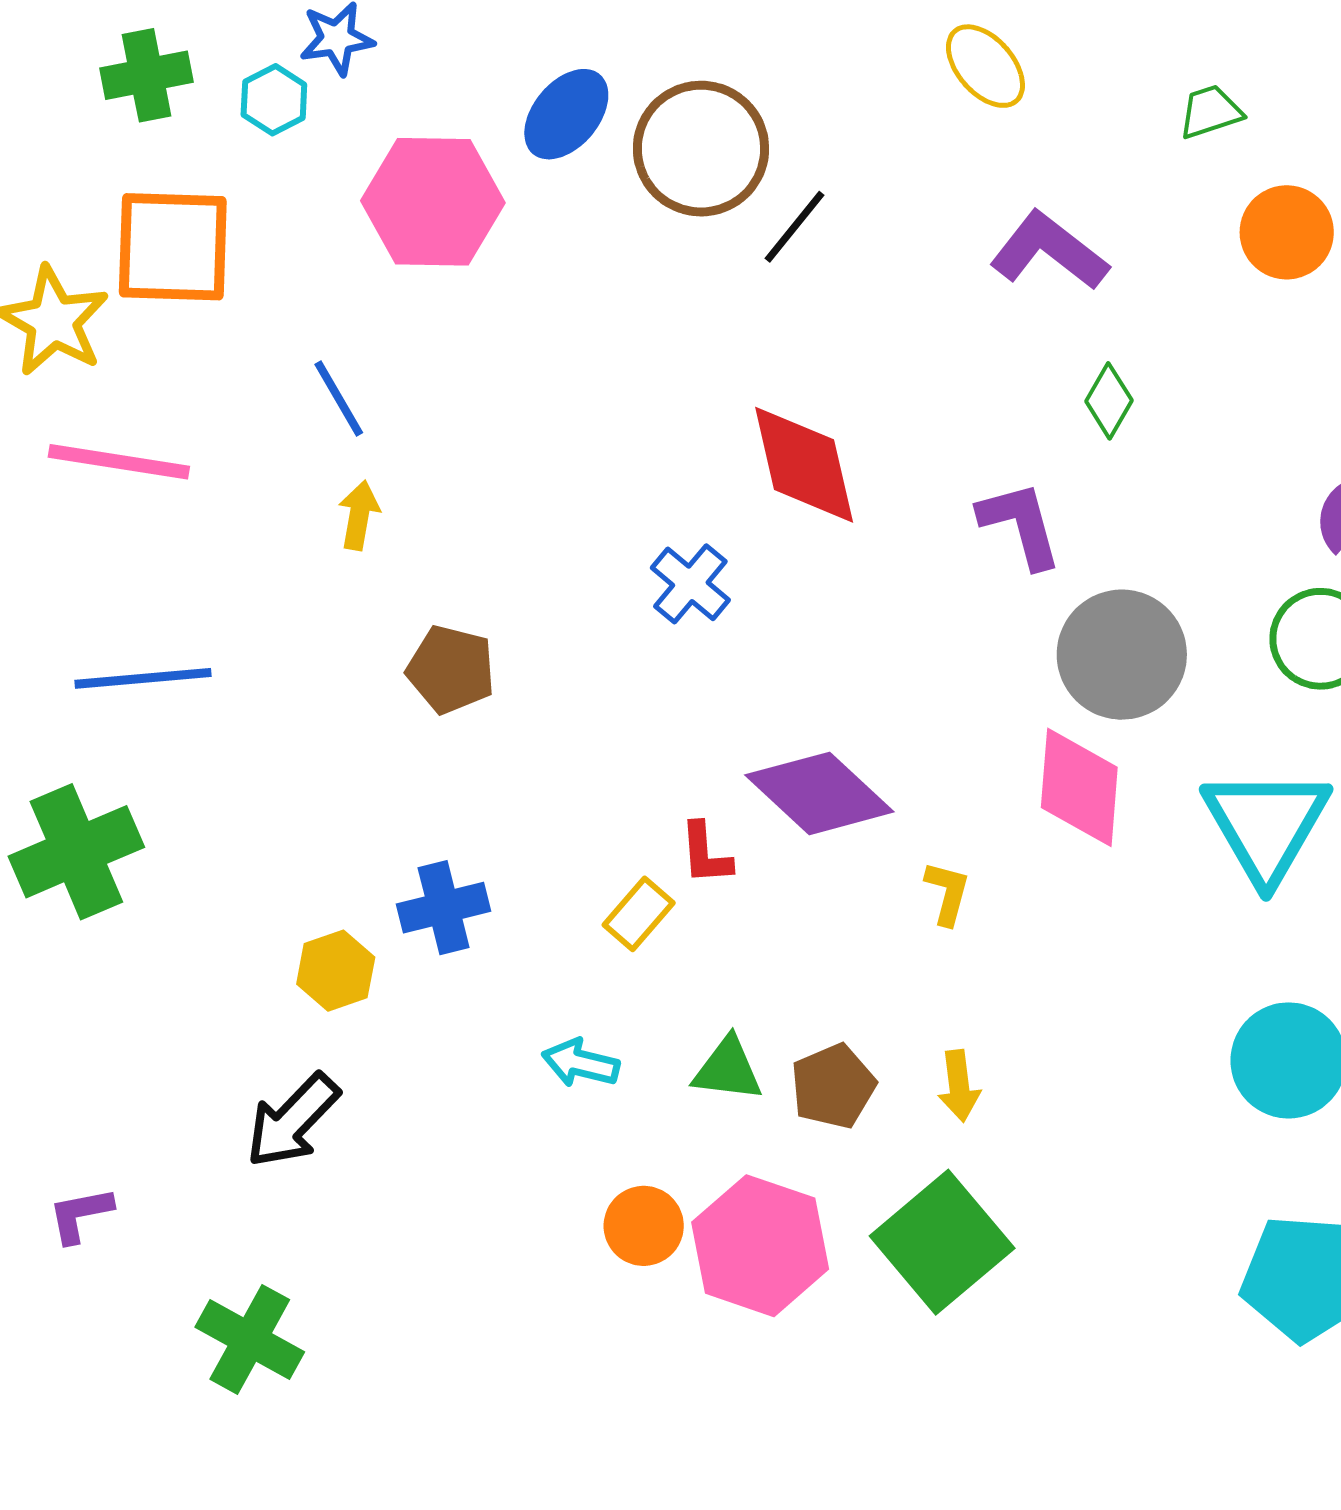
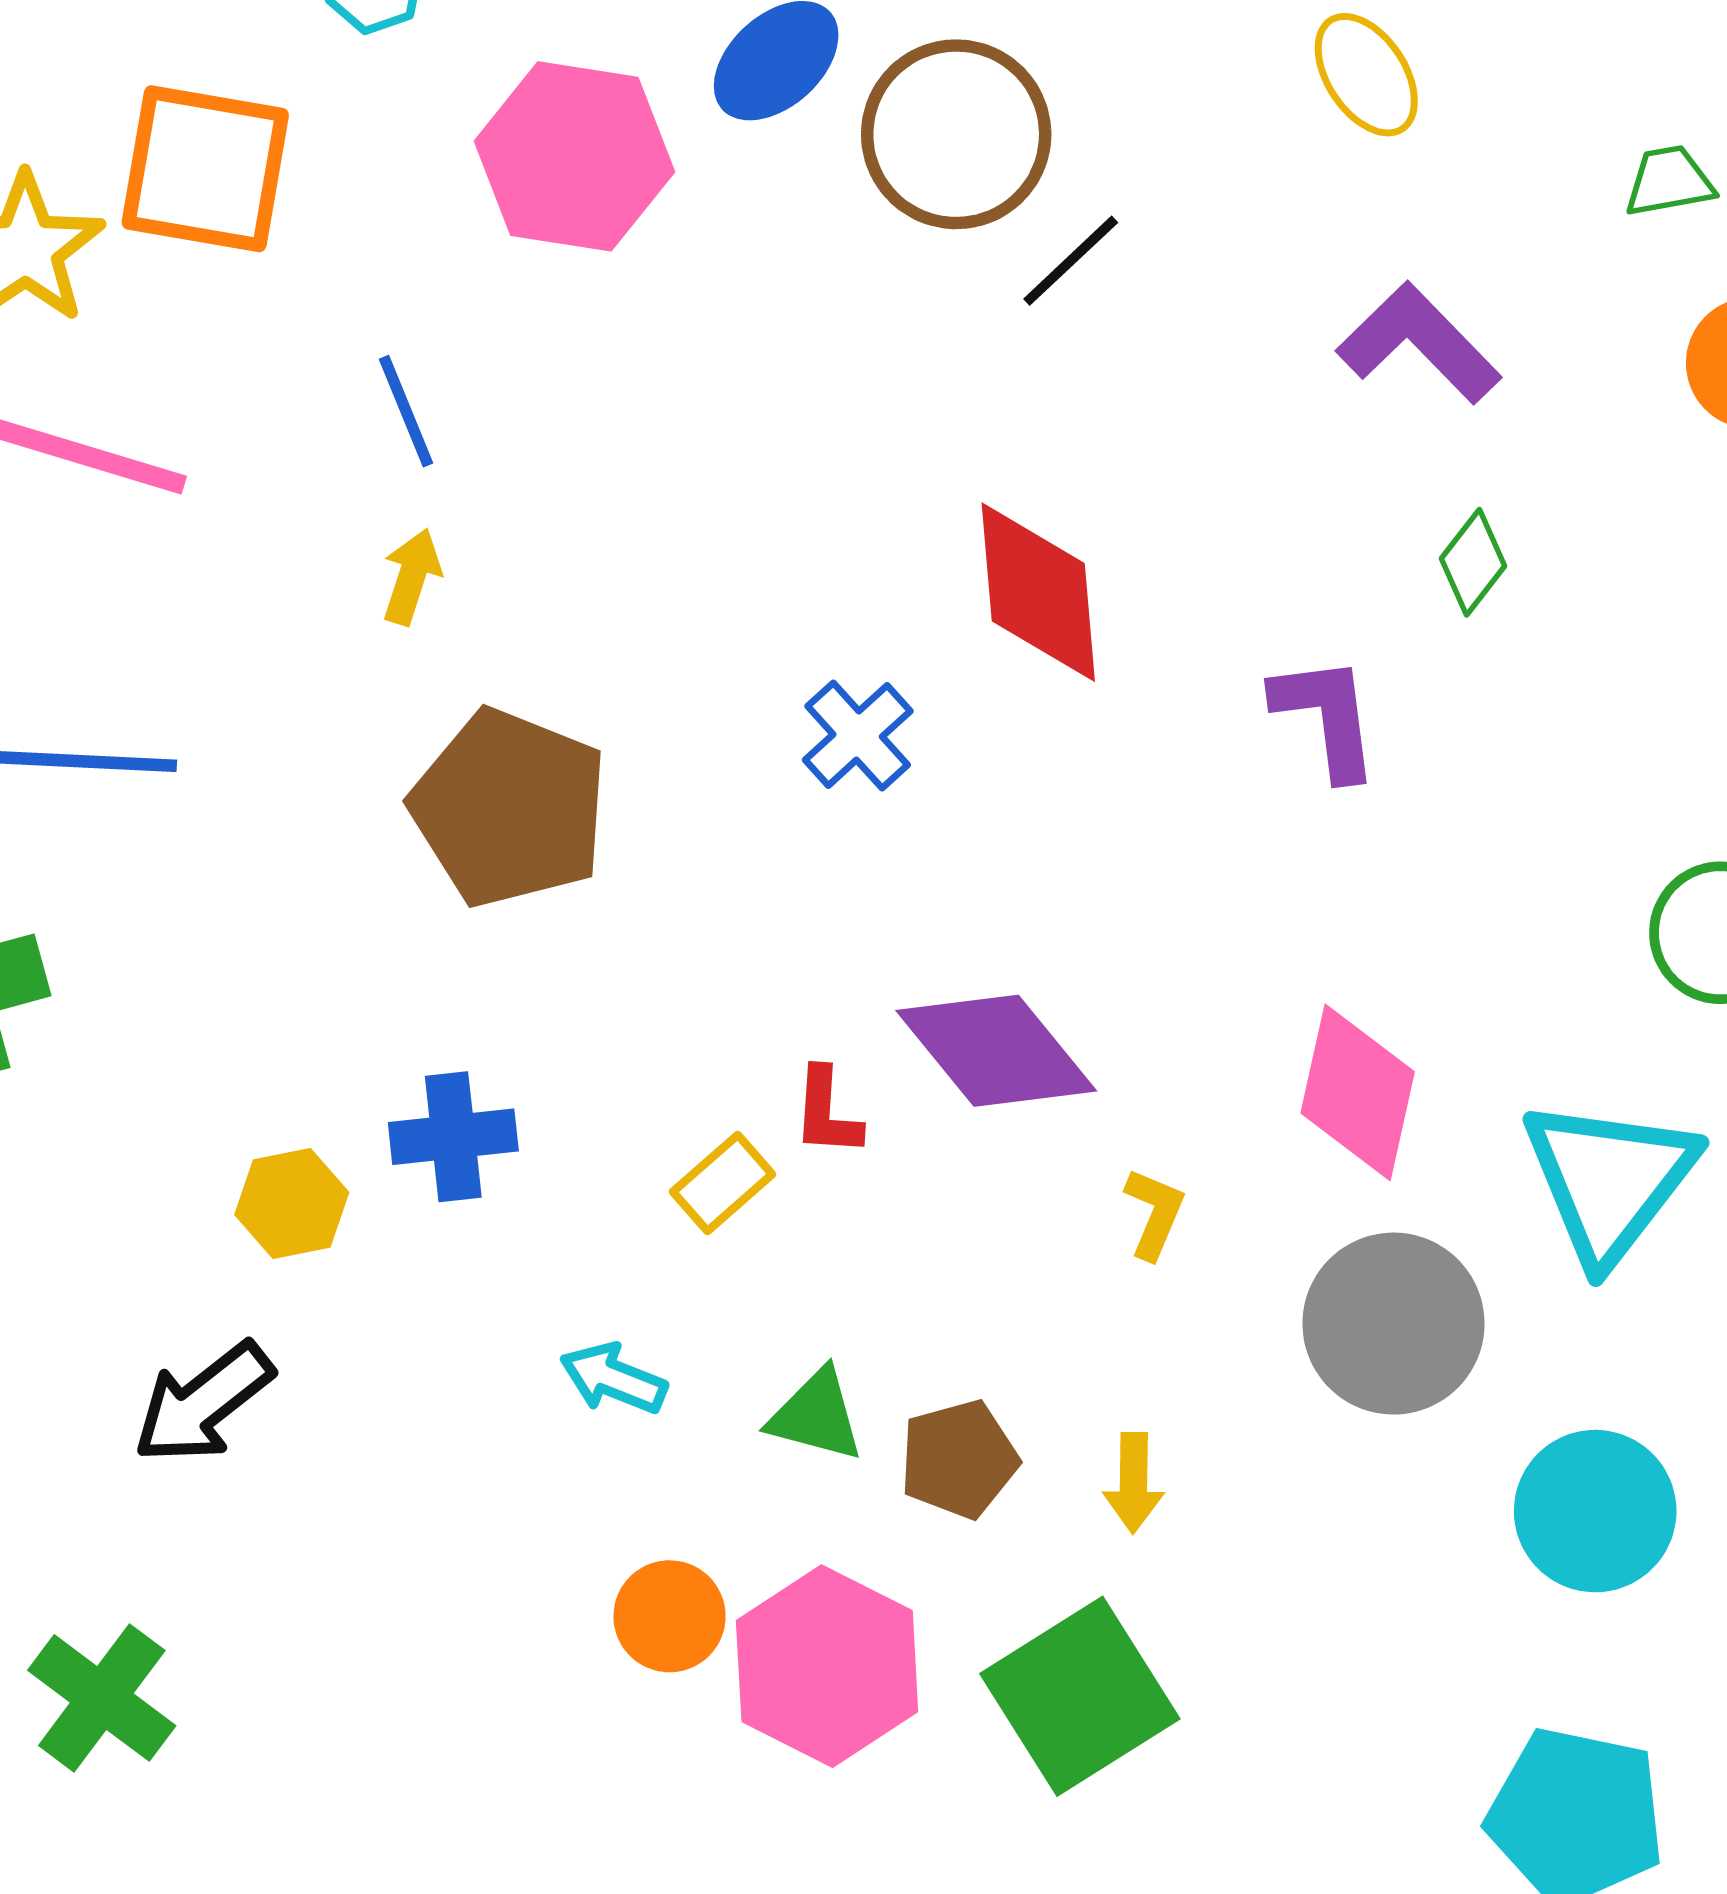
gray circle: (1122, 655) -> (1393, 1324), moved
brown pentagon: (451, 669) -> (509, 808), size x1.6

